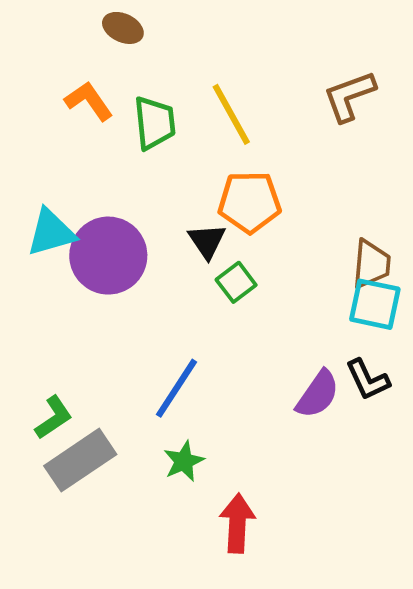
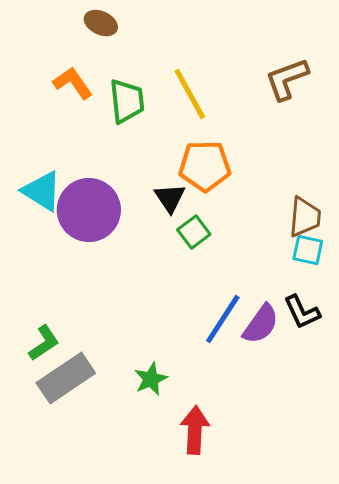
cyan triangle: (51, 232) -> (42, 191), turned 48
cyan square: (375, 304) -> (308, 250), size x0.7
blue line: (176, 388) -> (223, 319), moved

